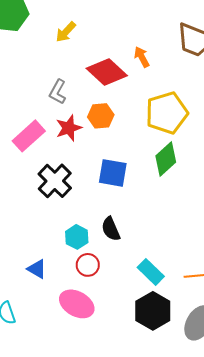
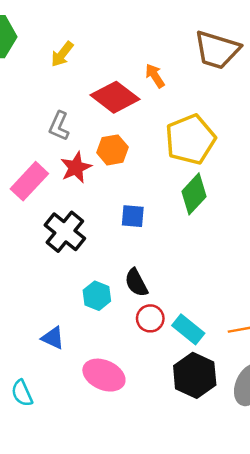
blue square: (113, 173) -> (133, 216), size x0.7
red circle: (88, 265) -> (150, 318), moved

